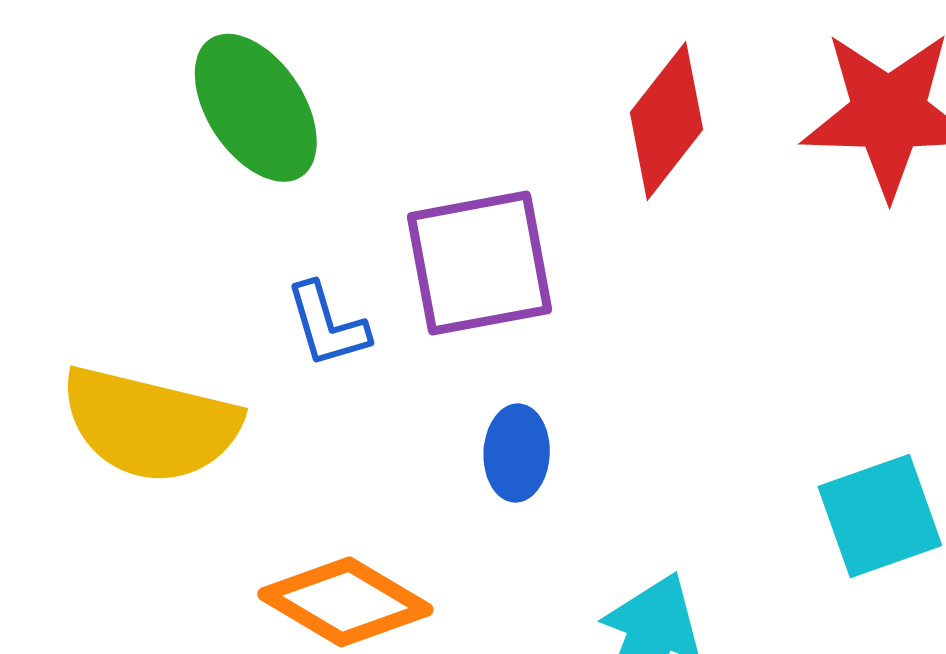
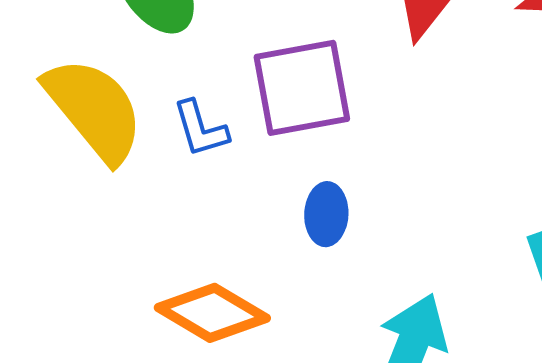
yellow semicircle: (150, 424) -> (94, 109), moved, turned -143

